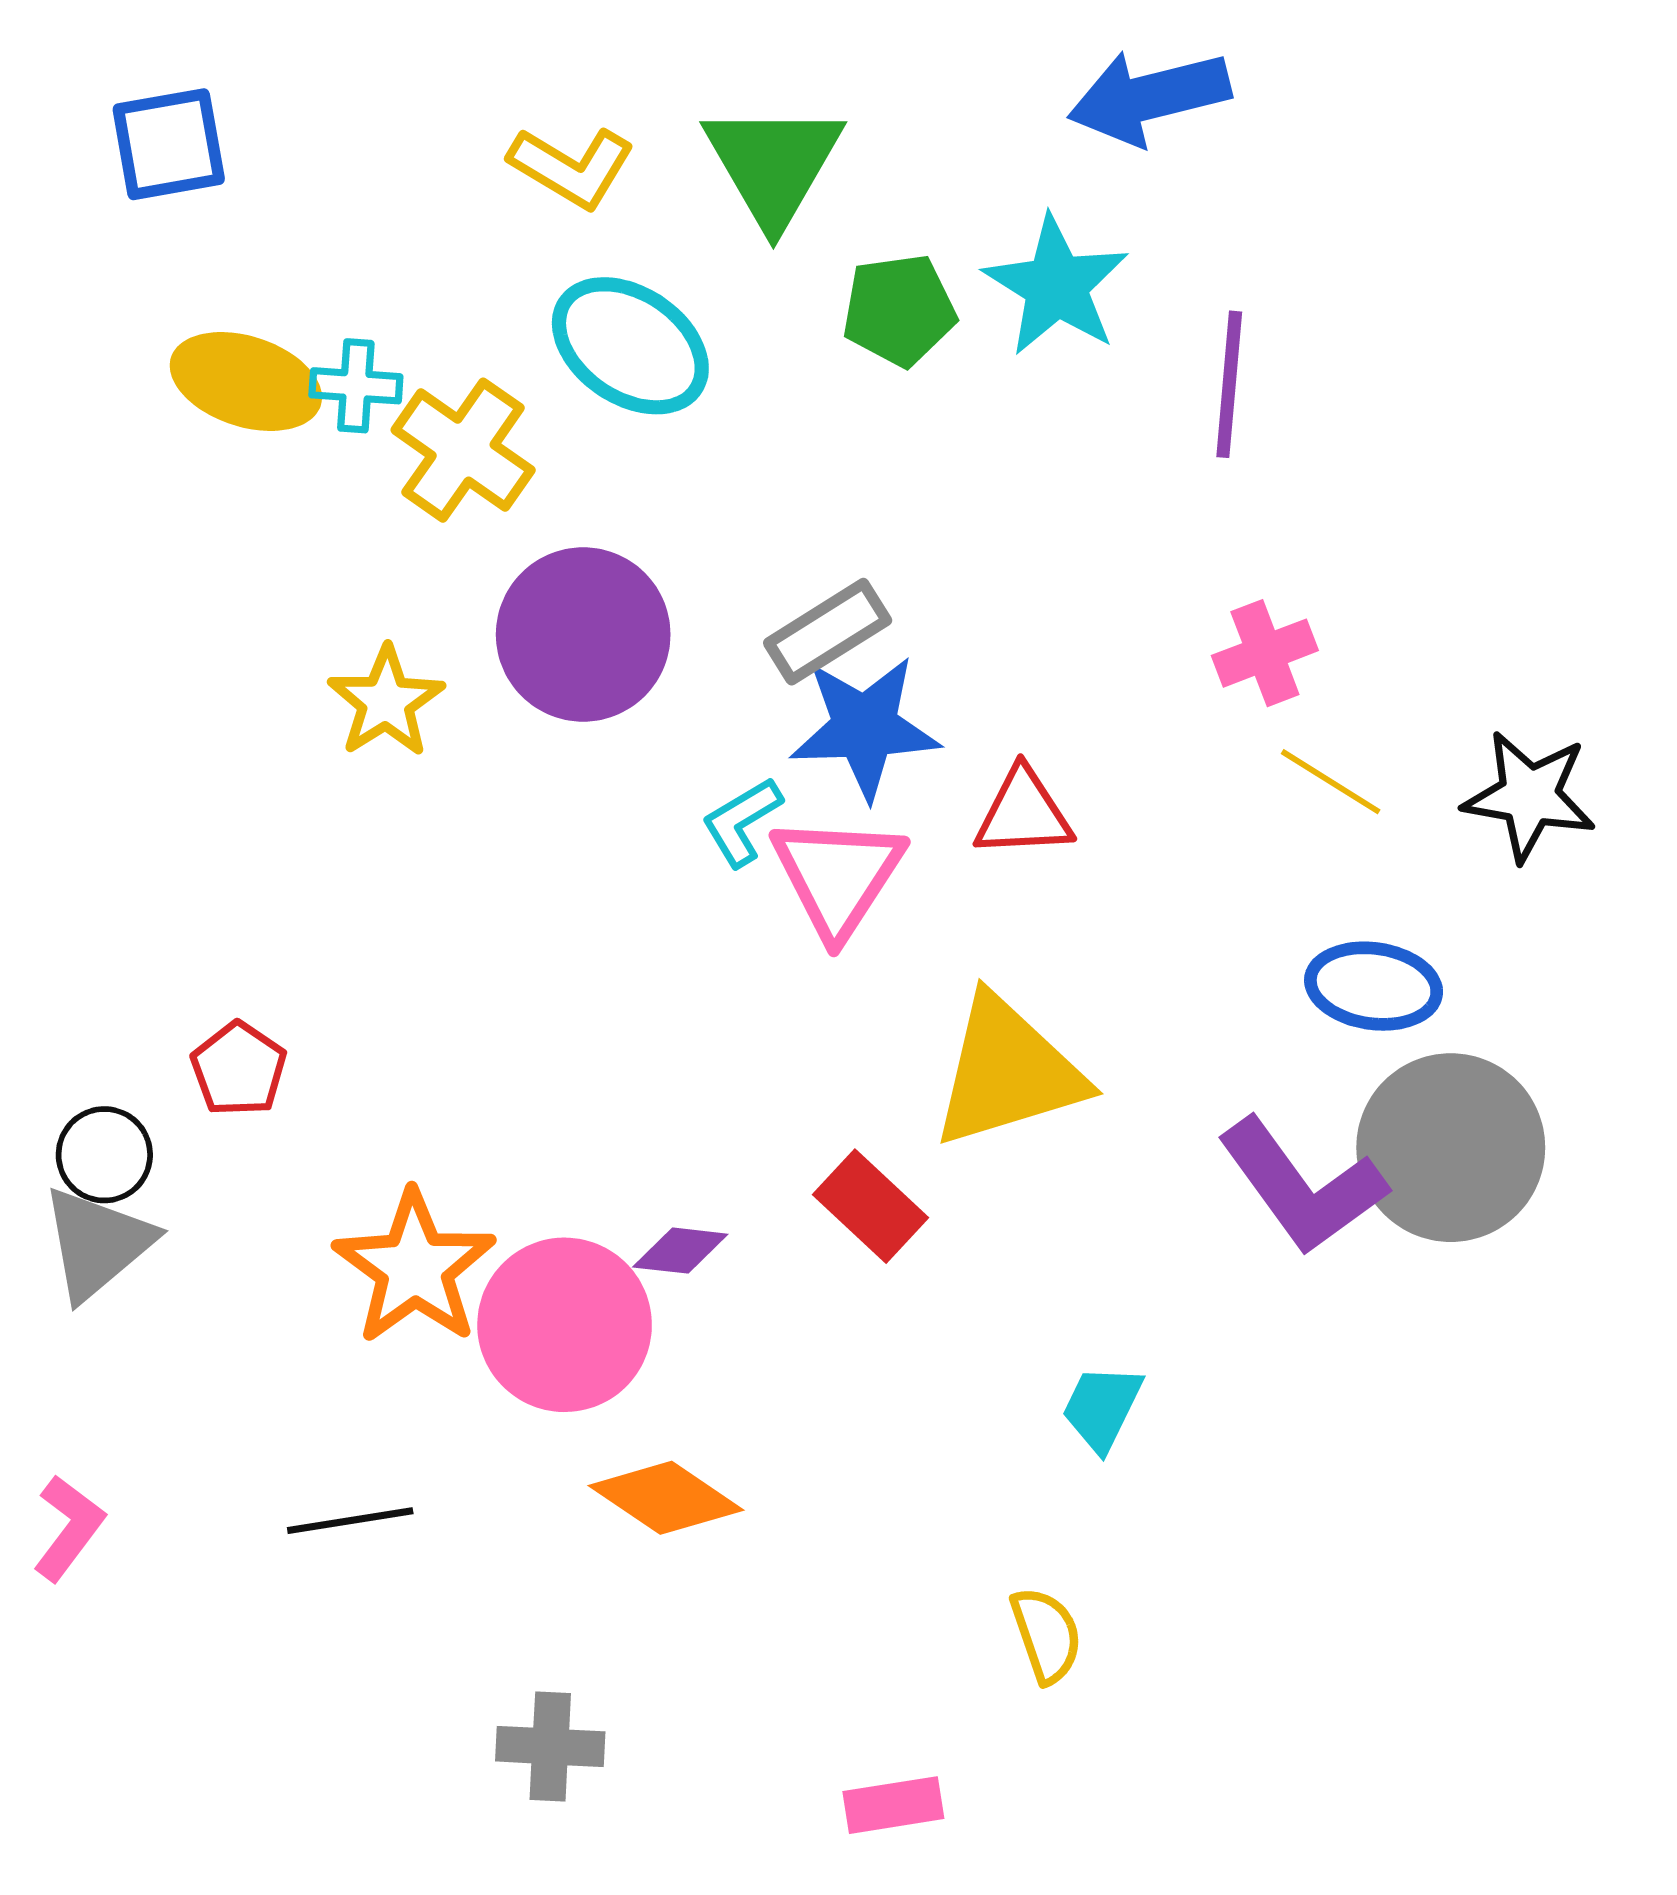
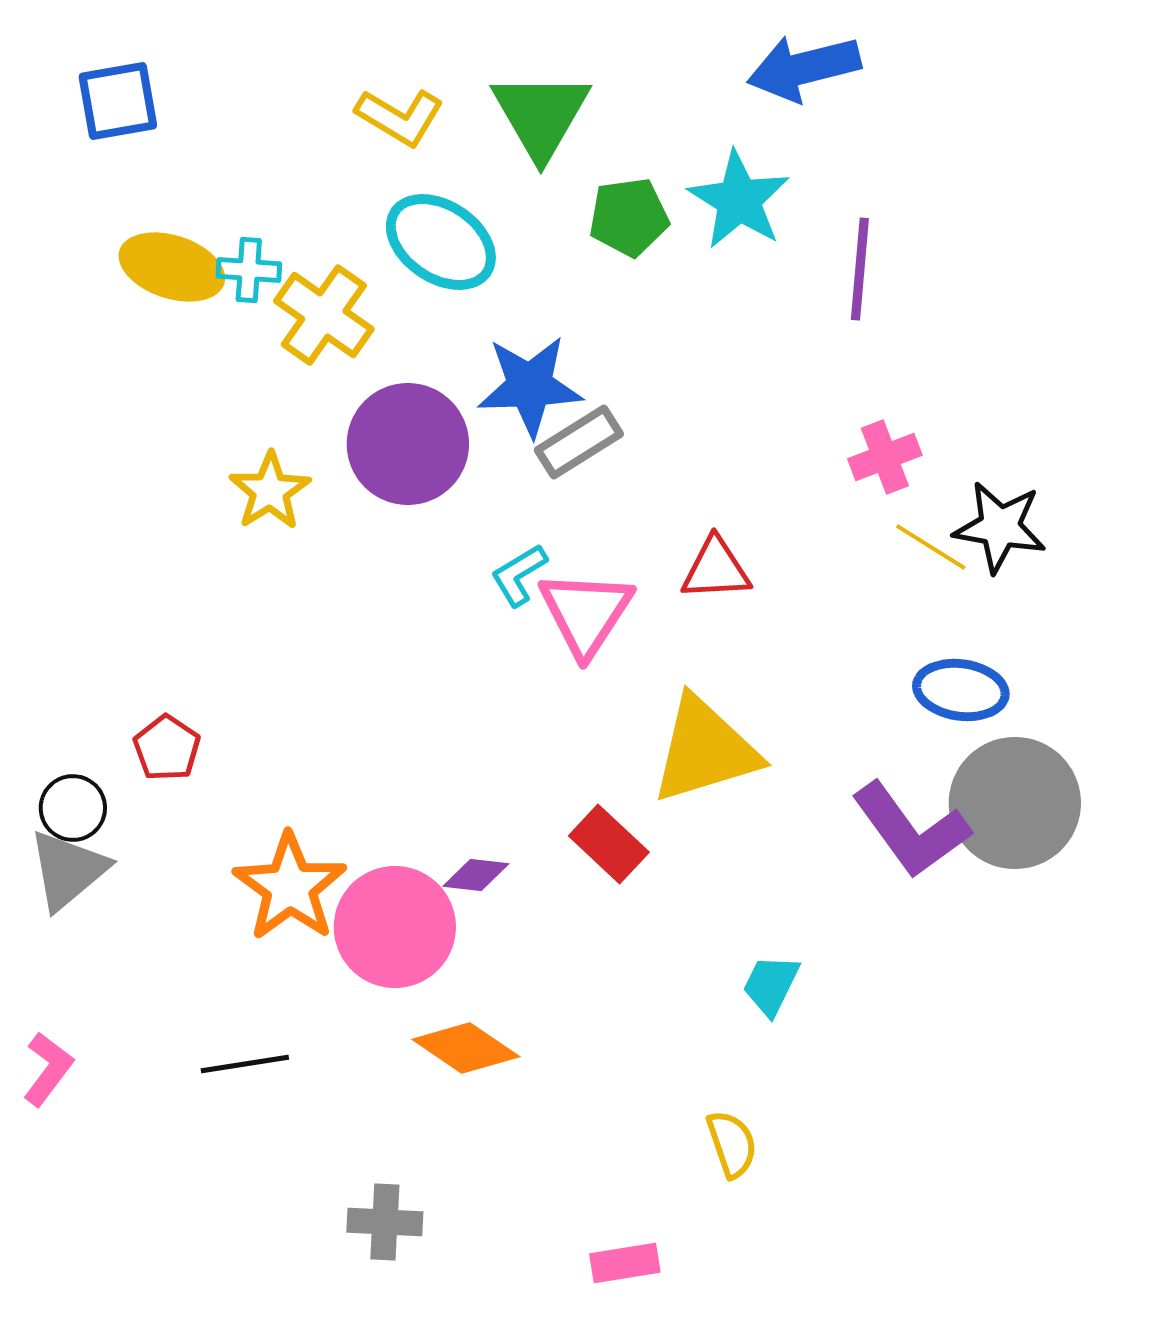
blue star: (865, 727) -> (530, 386), moved
black star: (1529, 796) -> (1000, 527), moved

